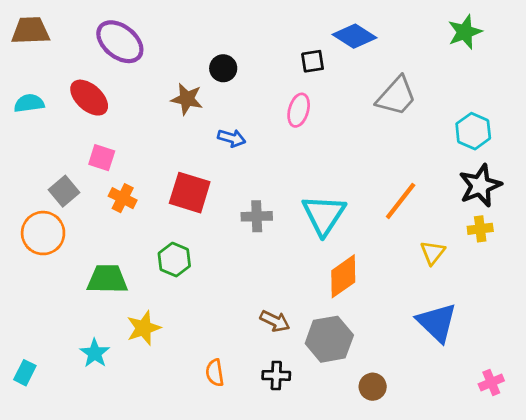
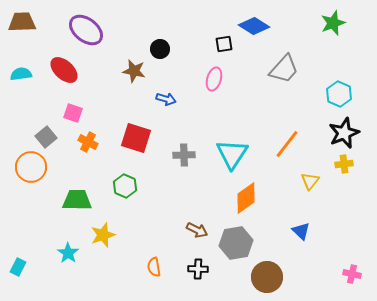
blue triangle: (437, 322) -> (301, 231), moved, size x0.6
pink cross: (491, 382) -> (352, 274), turned 36
brown circle: (373, 387) -> (267, 277), size x1.6

